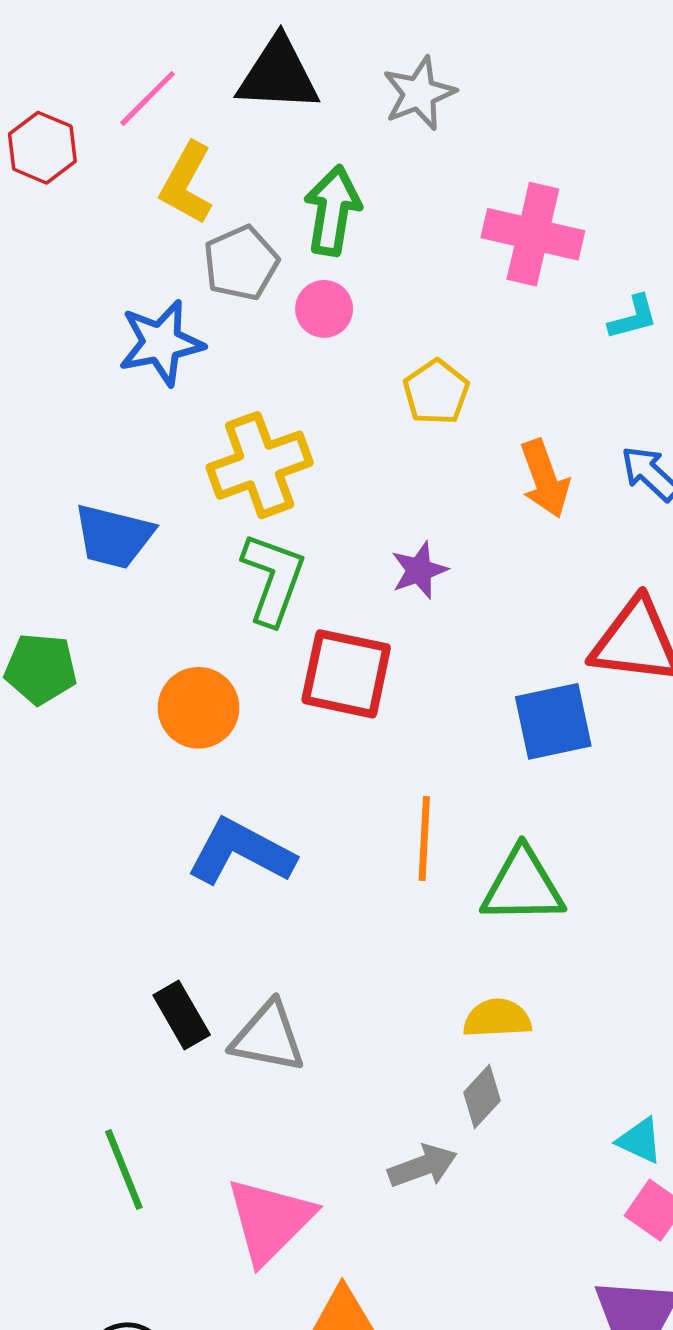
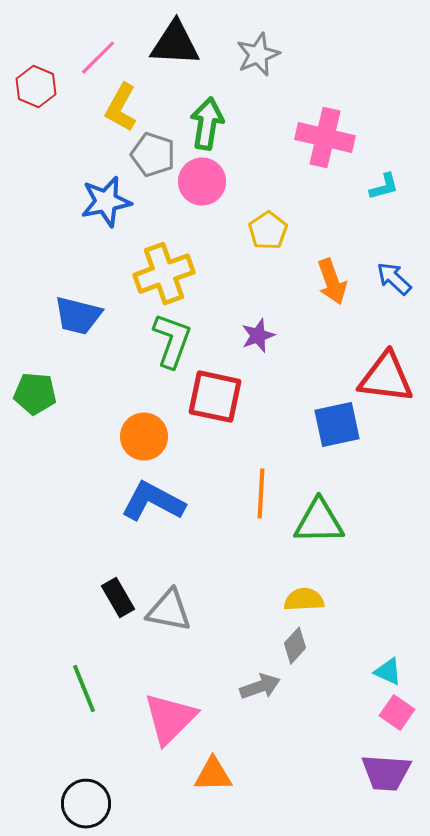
gray pentagon: (241, 263) -> (153, 155), turned -30
pink circle: (324, 309) -> (202, 182), size x1.4
orange circle: (198, 708) -> (144, 437), moved

